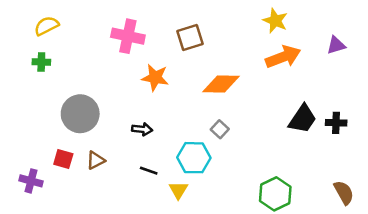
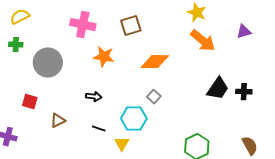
orange arrow: (283, 57) -> (203, 41), turned 60
gray circle: (80, 114) -> (48, 63), moved
red square: (63, 159) -> (30, 102), moved

